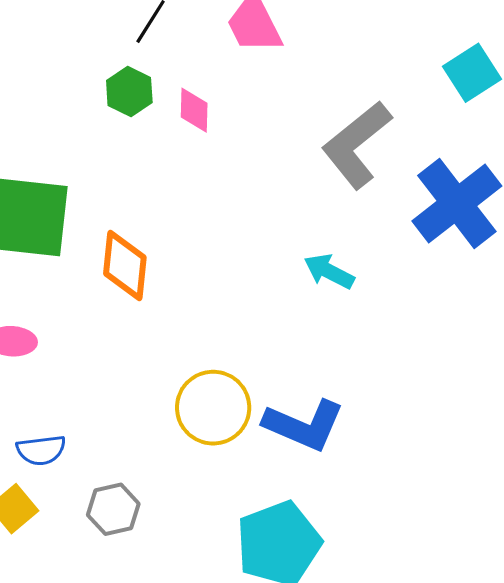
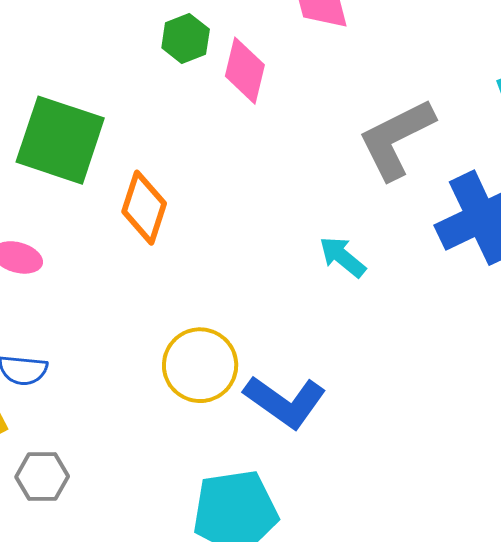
pink diamond: (194, 110) -> (245, 71), size x1.4
gray hexagon: (113, 509) -> (42, 477), moved

